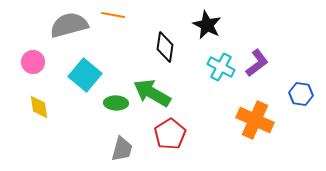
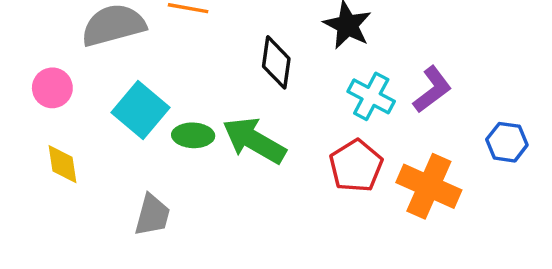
green ellipse: (116, 103) -> (193, 135), moved
red pentagon: (170, 134) -> (356, 166), moved
gray trapezoid: (122, 149) -> (152, 215), moved

